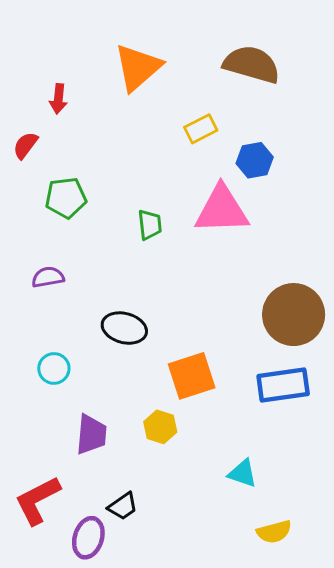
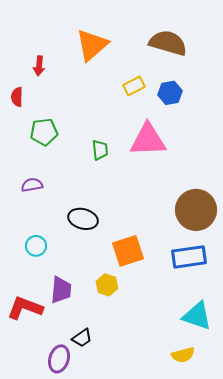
red semicircle: (25, 145) -> (17, 97), turned -36
blue hexagon: (255, 160) -> (170, 93), moved
cyan triangle: (243, 473) -> (197, 316), moved, size x1.5
red L-shape: (37, 500) -> (25, 308), moved, turned 48

